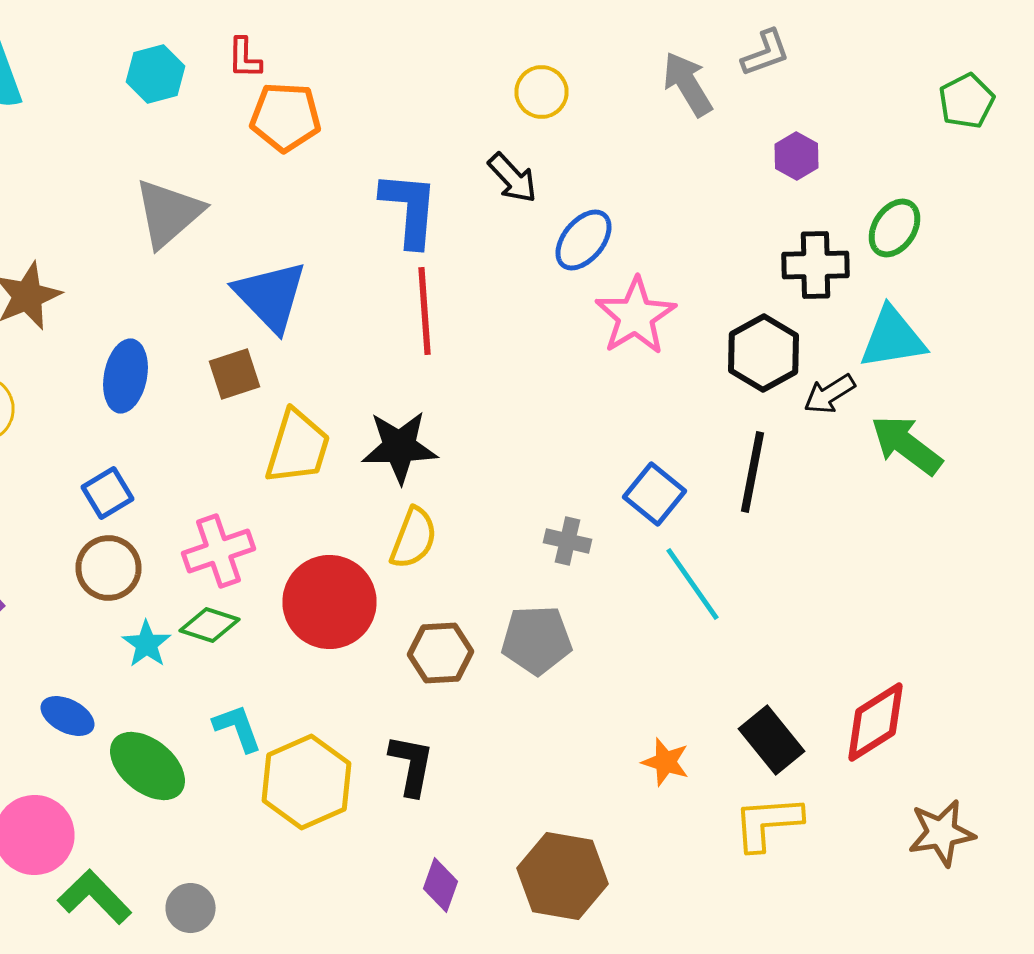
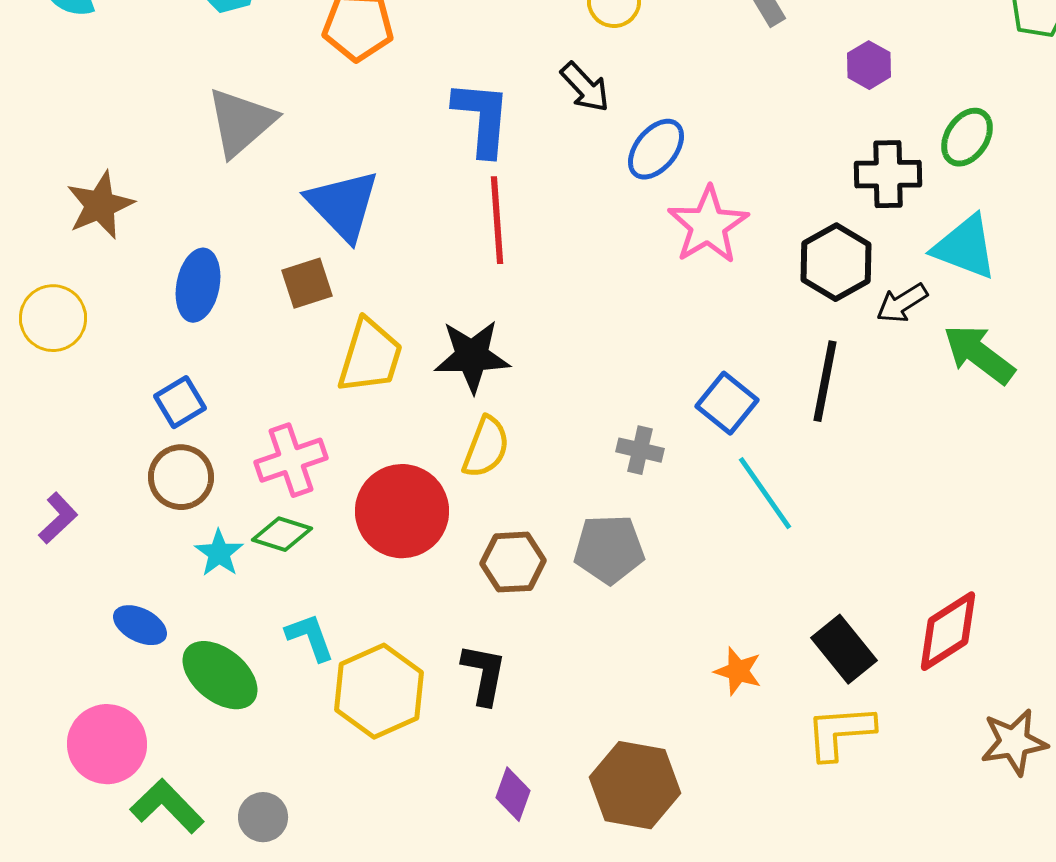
cyan triangle: (892, 338) -> (965, 247), turned 30

